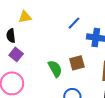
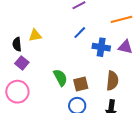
yellow triangle: (25, 17) -> (35, 35), moved
brown square: (77, 63) -> (81, 84), moved

